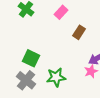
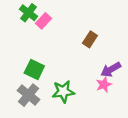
pink rectangle: (61, 12) -> (44, 21), moved

